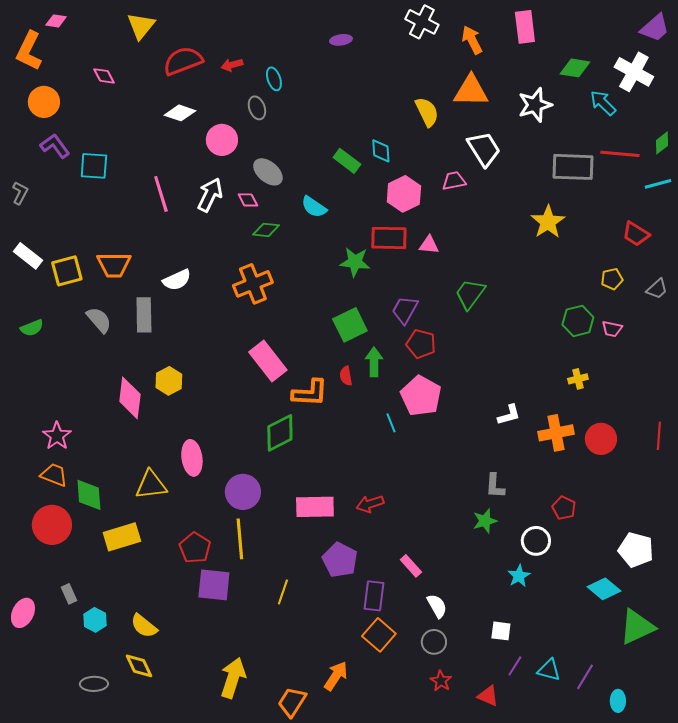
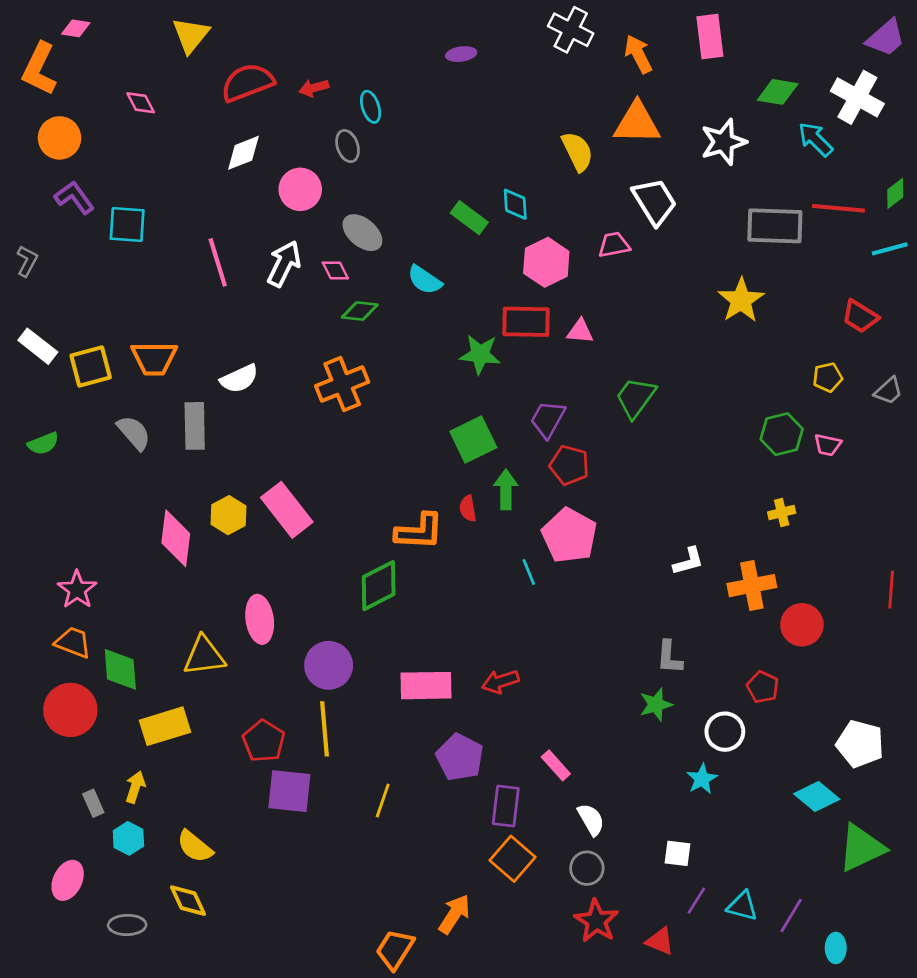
white diamond: (180, 113) -> (243, 153), turned -40
pink rectangle: (268, 361) -> (287, 510), moved
red circle: (601, 439) -> (802, 625), moved
pink ellipse: (23, 613) -> (68, 880), moved
yellow arrow: (233, 678) -> (135, 787), moved, size x0.6
red star: (441, 681) -> (596, 921), size x1.5

